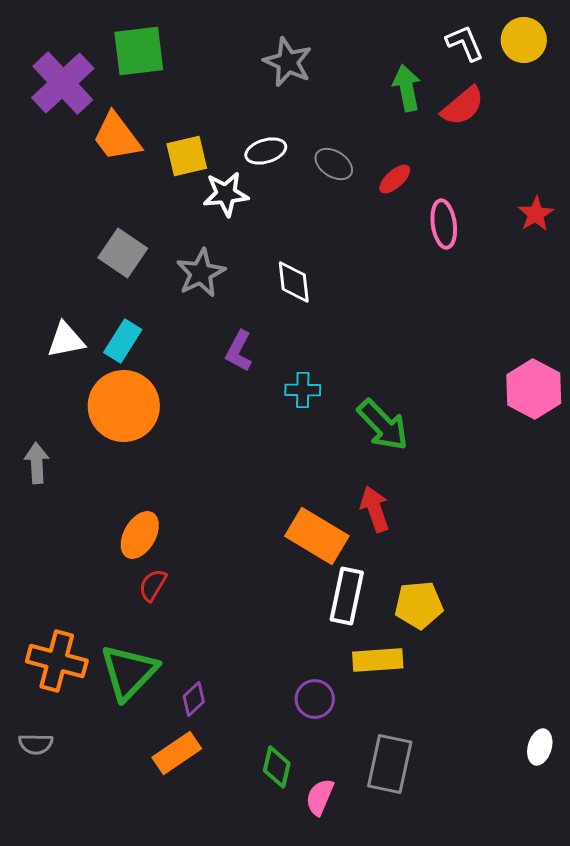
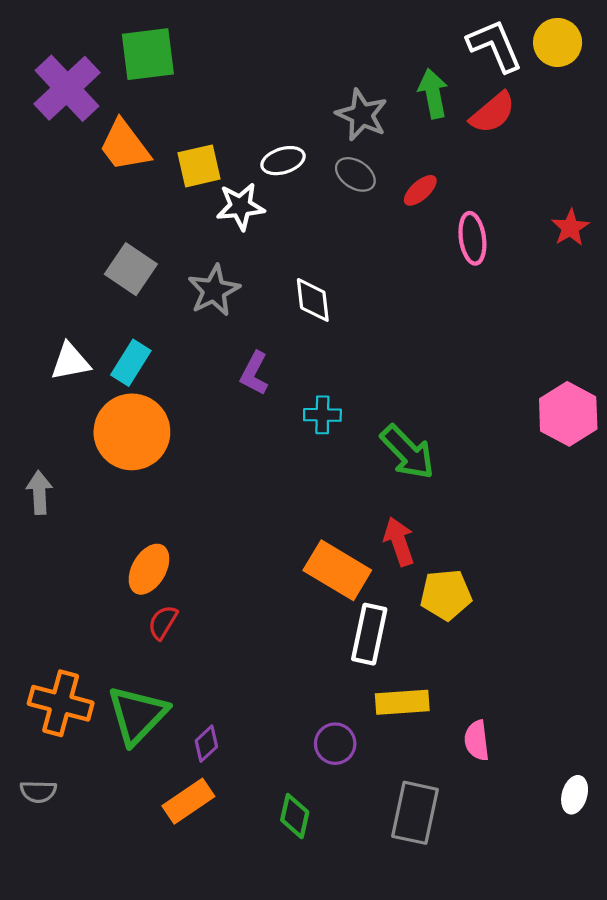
white L-shape: (465, 43) -> (495, 46), size x1.4
gray star: (288, 62) -> (362, 115), moved
yellow pentagon: (419, 605) -> (446, 595), moved
pink semicircle: (320, 797) -> (477, 740), moved, turned -30

